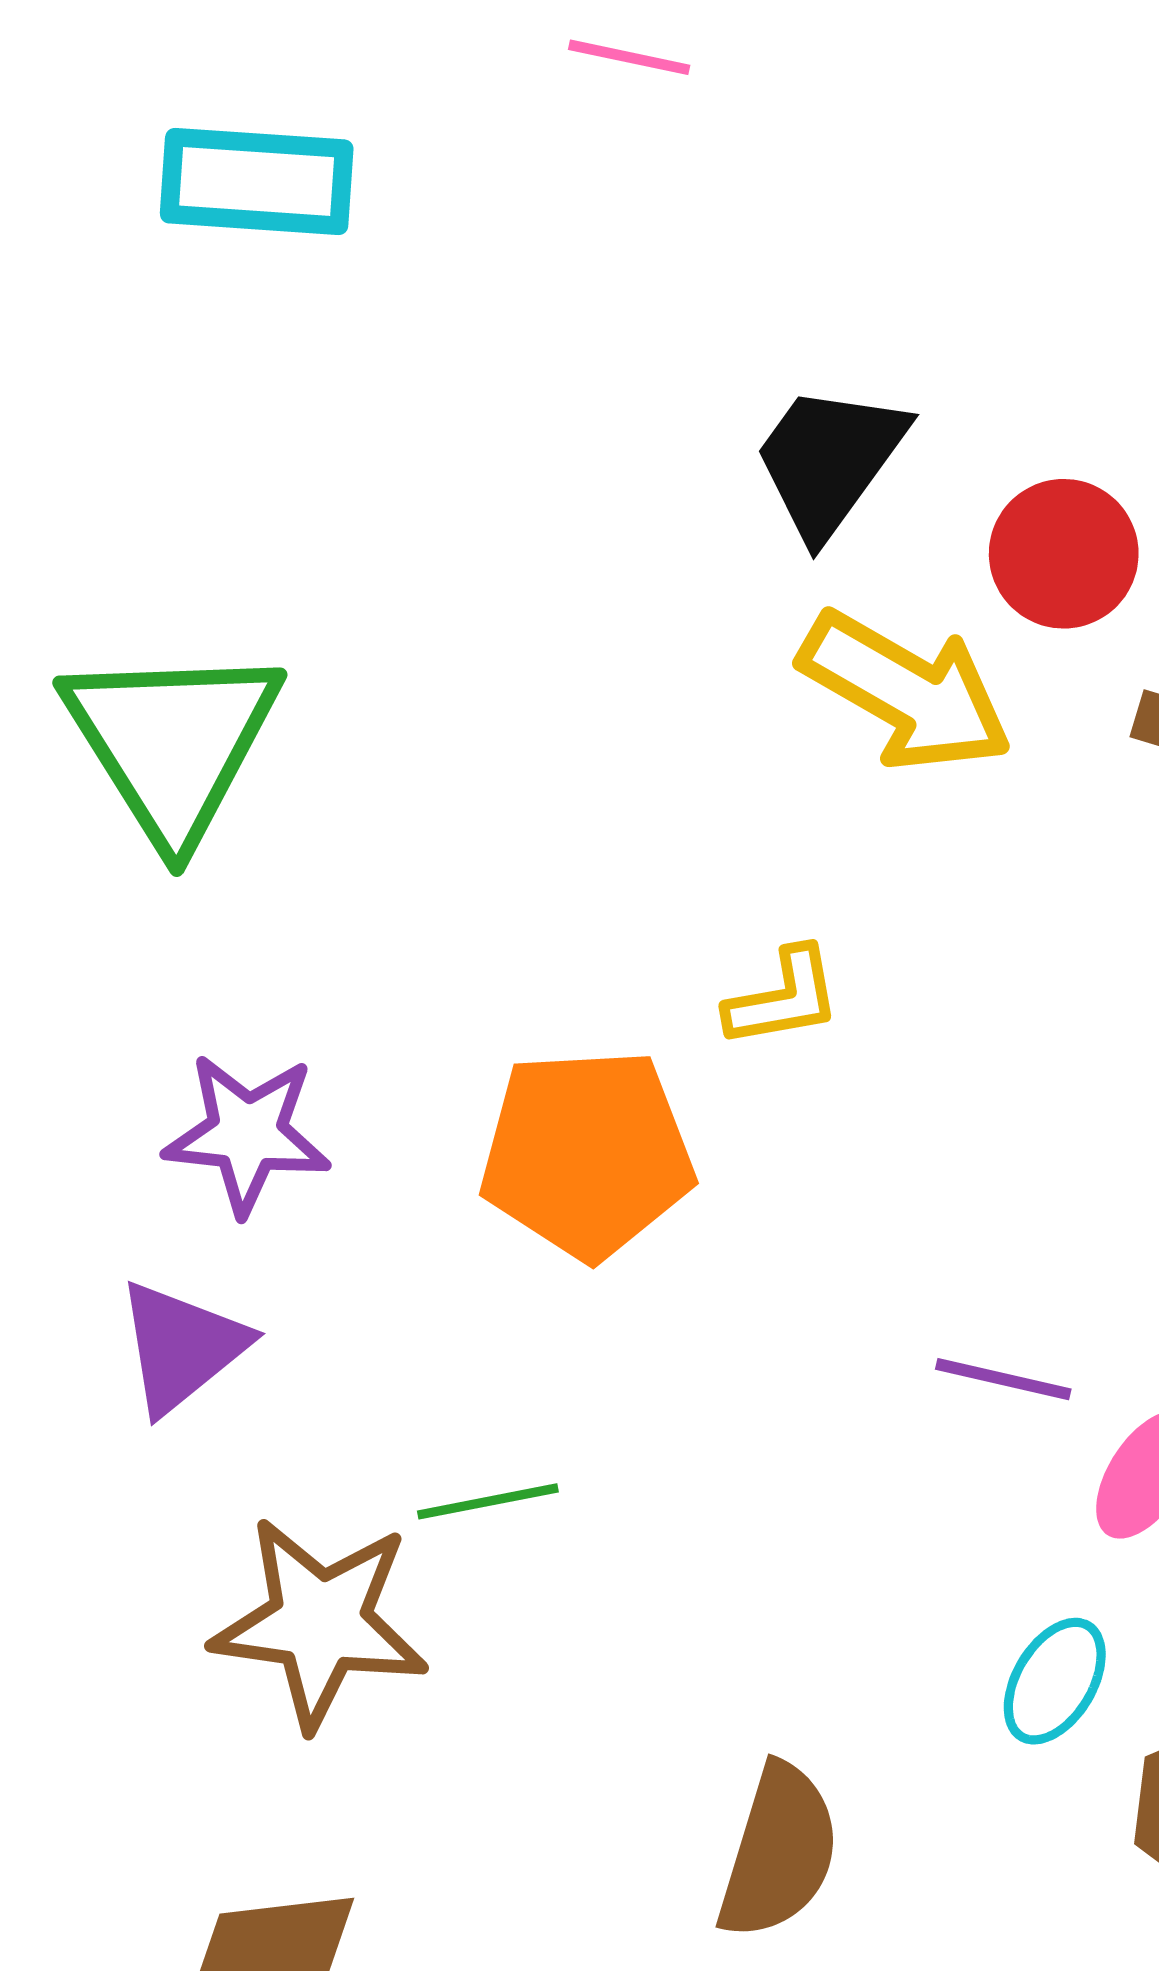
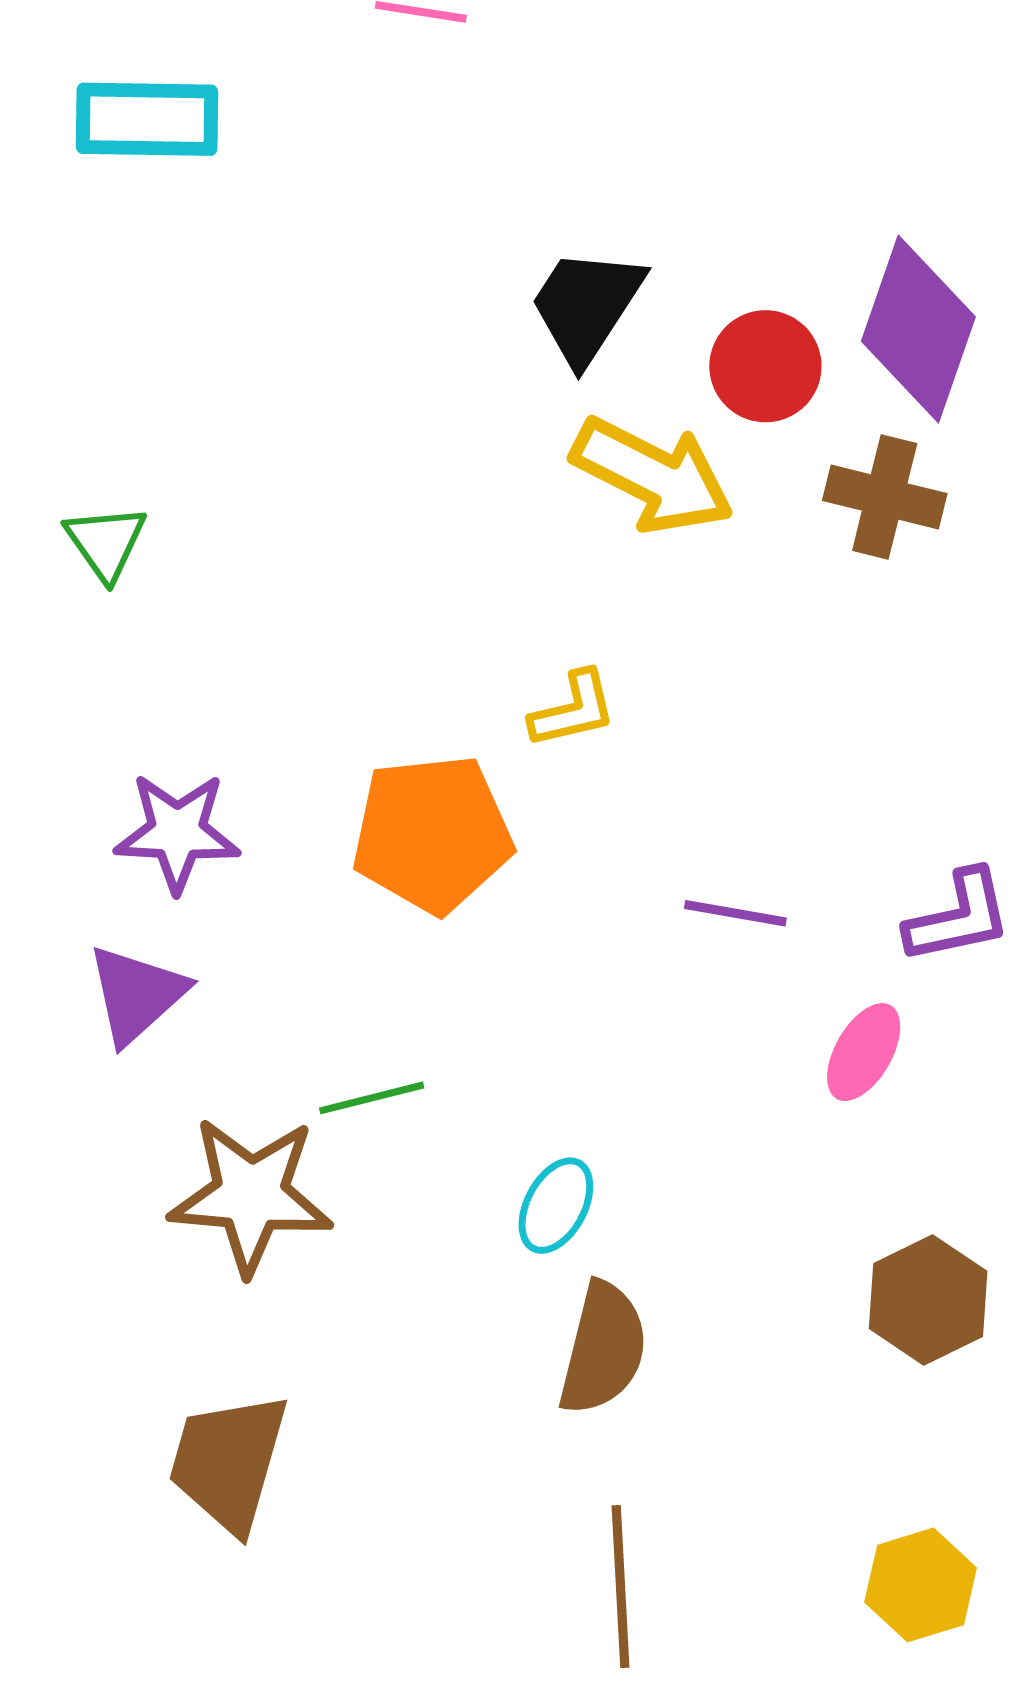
green triangle: (172, 742) -> (106, 542), size x0.5
purple line: (1003, 1379) -> (735, 913), moved
cyan ellipse: (1055, 1681) -> (556, 1206), moved

